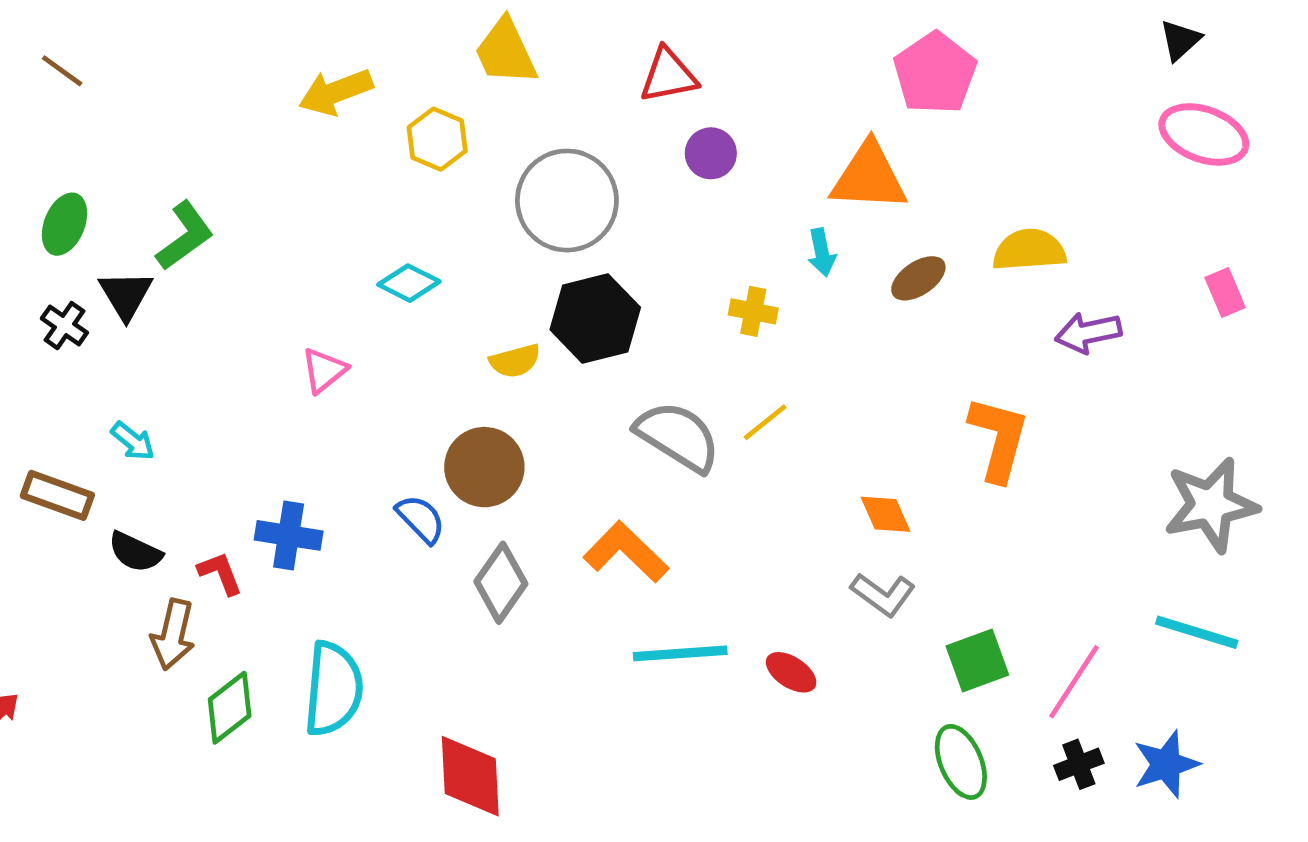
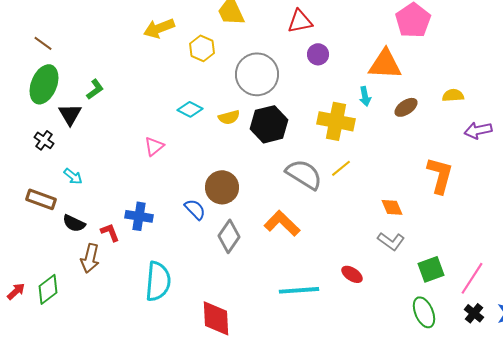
brown line: (62, 71) -> (43, 43), moved
green ellipse: (64, 224) -> (44, 84), size x1.5
green L-shape: (185, 236) -> (95, 89), size x0.7
yellow semicircle: (1029, 250) -> (453, 95), size x0.7
yellow cross: (753, 311) -> (336, 121), size x1.8
black cross: (64, 326) -> (44, 140), moved
yellow semicircle: (515, 361) -> (229, 117), moved
cyan line: (680, 653) -> (299, 290), moved
green diamond: (230, 708) -> (48, 289), moved
black cross: (1079, 764) -> (474, 313), turned -30

